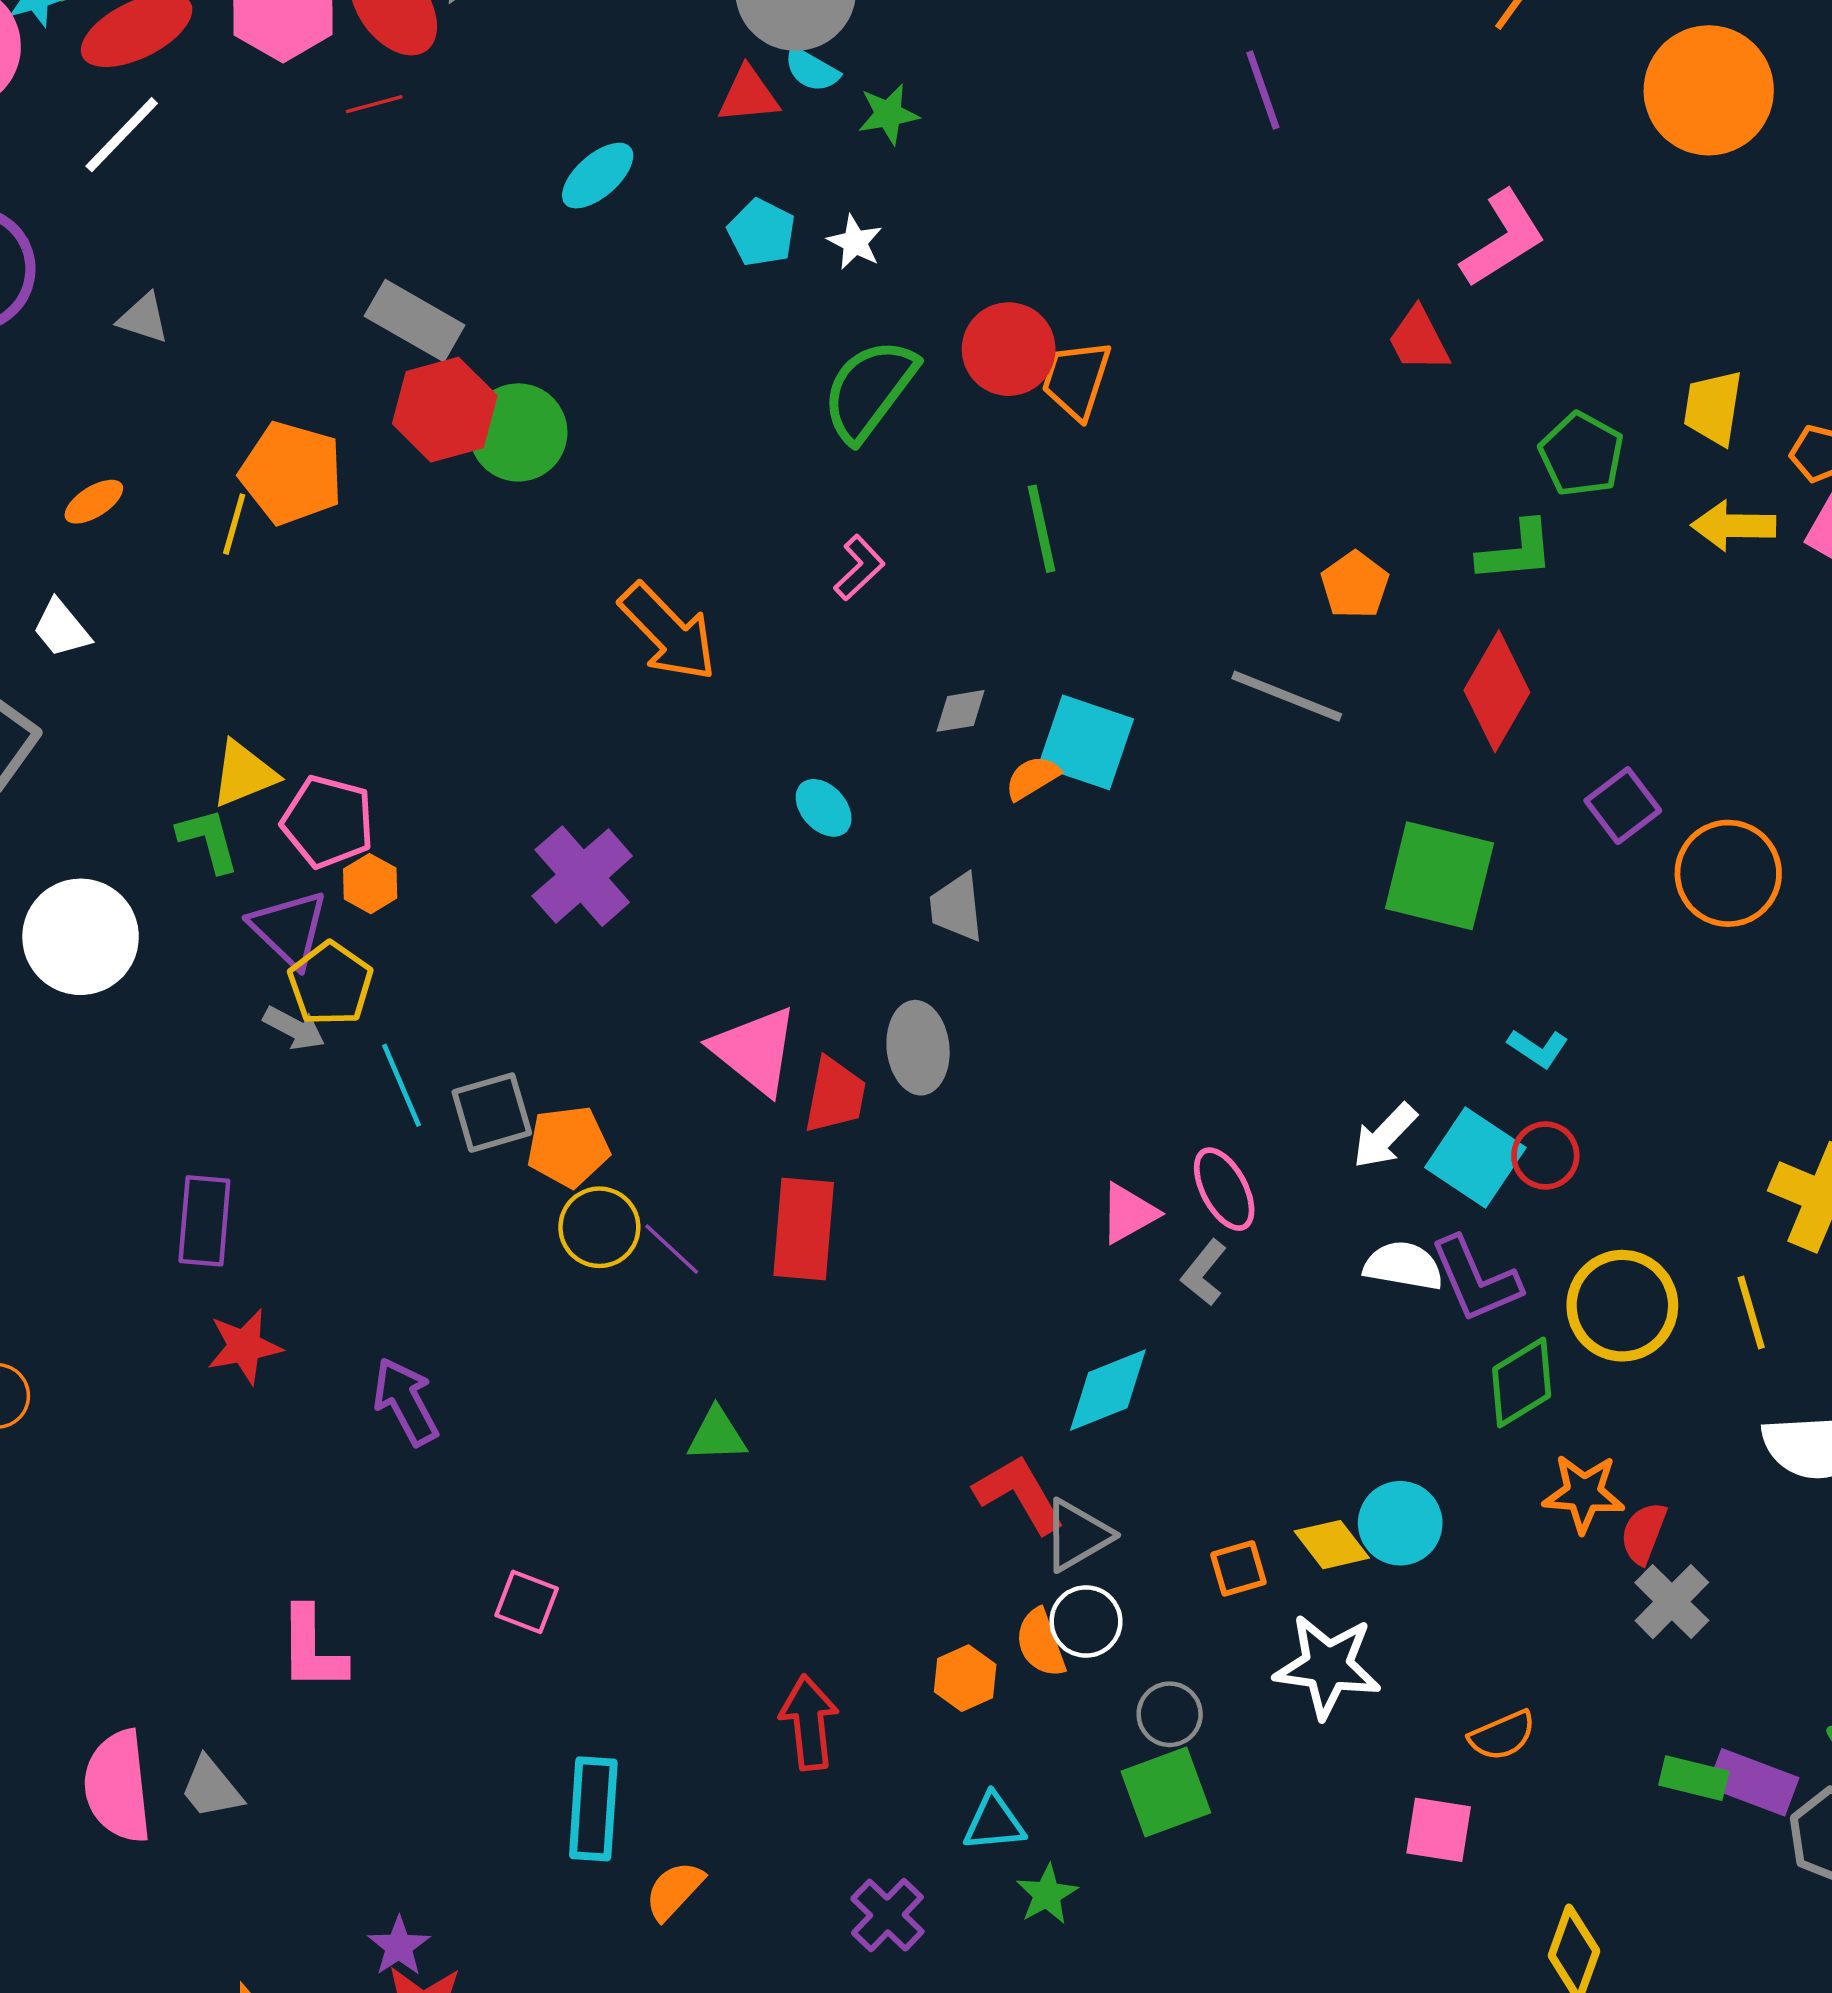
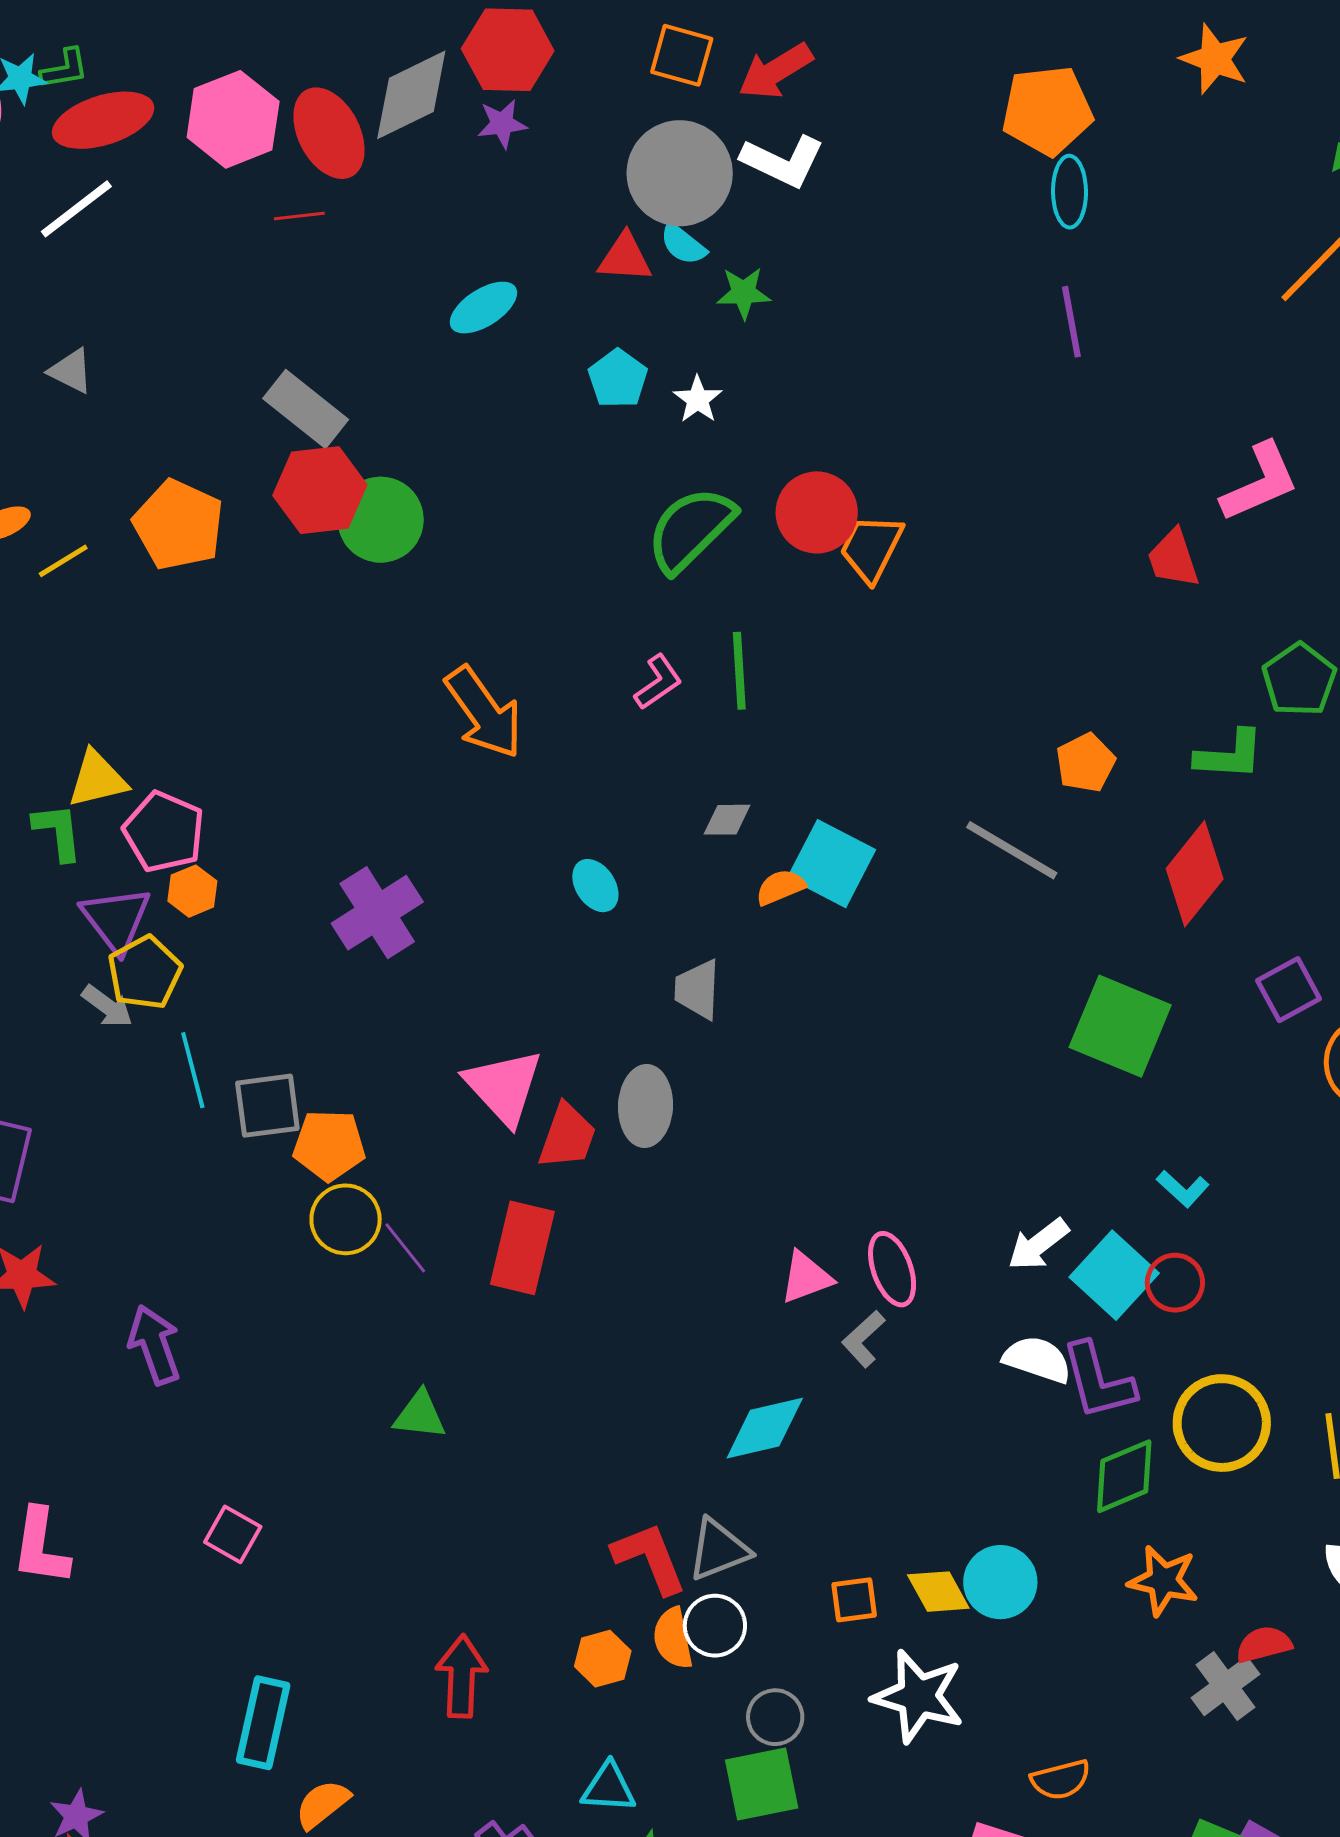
yellow line: (234, 524) -> (63, 561), moved, turned 34
green line: (1041, 529) -> (739, 671), moved
red L-shape: (1019, 1494) -> (650, 1558), moved
red semicircle: (1644, 1533) -> (1264, 1644), moved, turned 46

